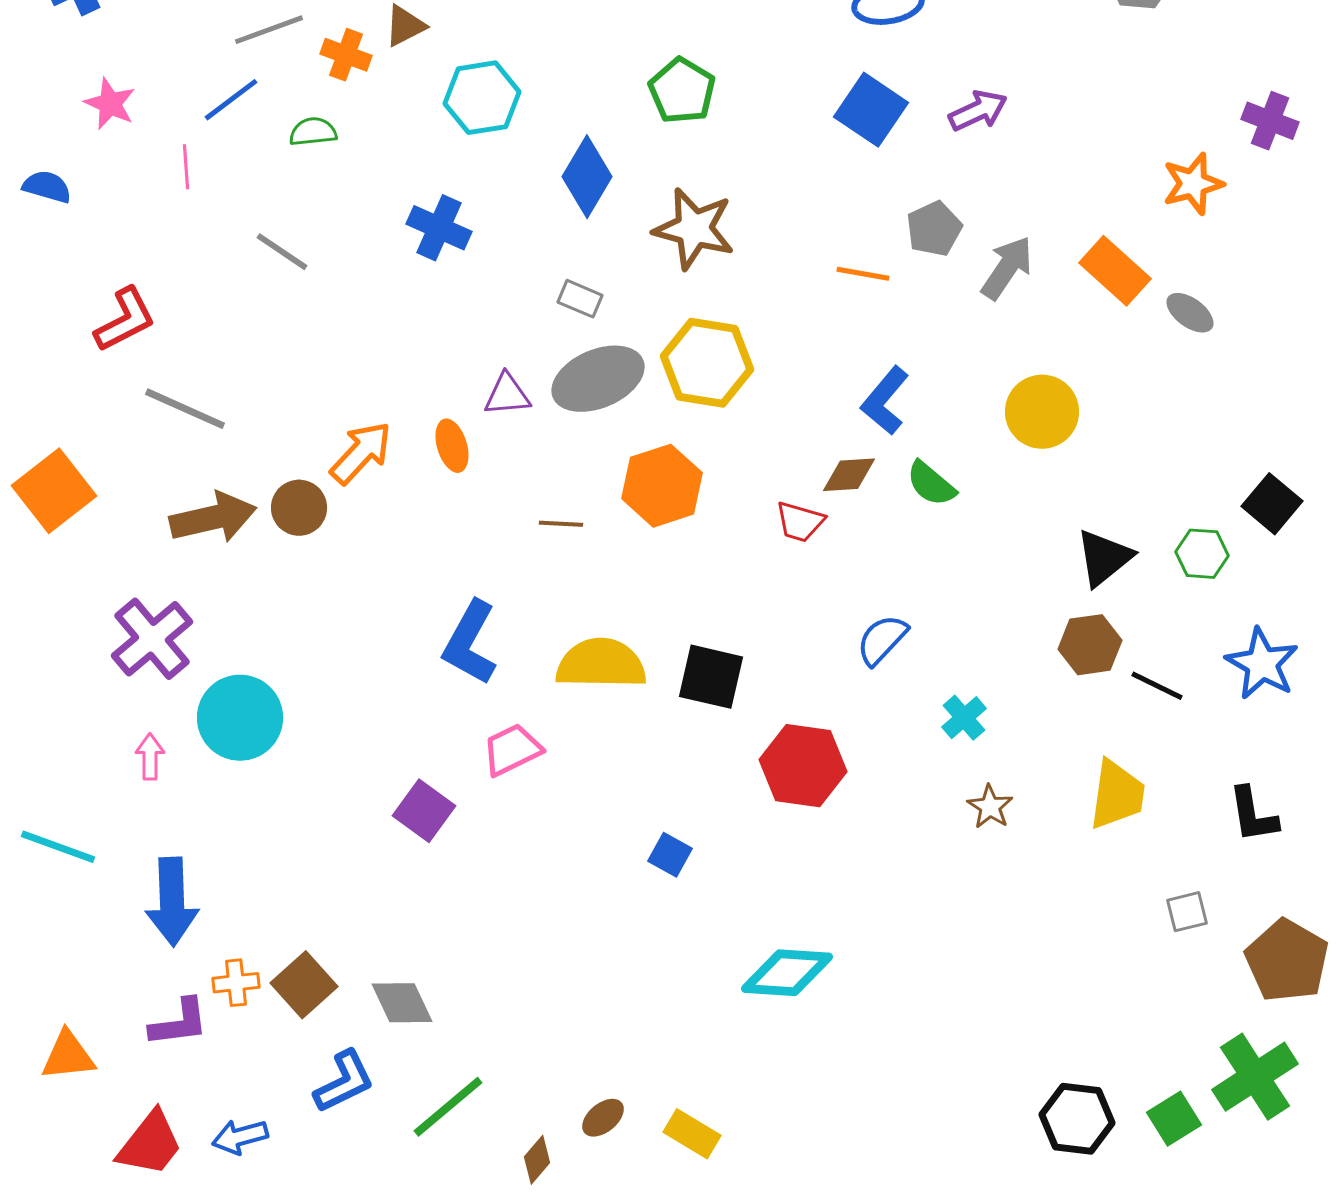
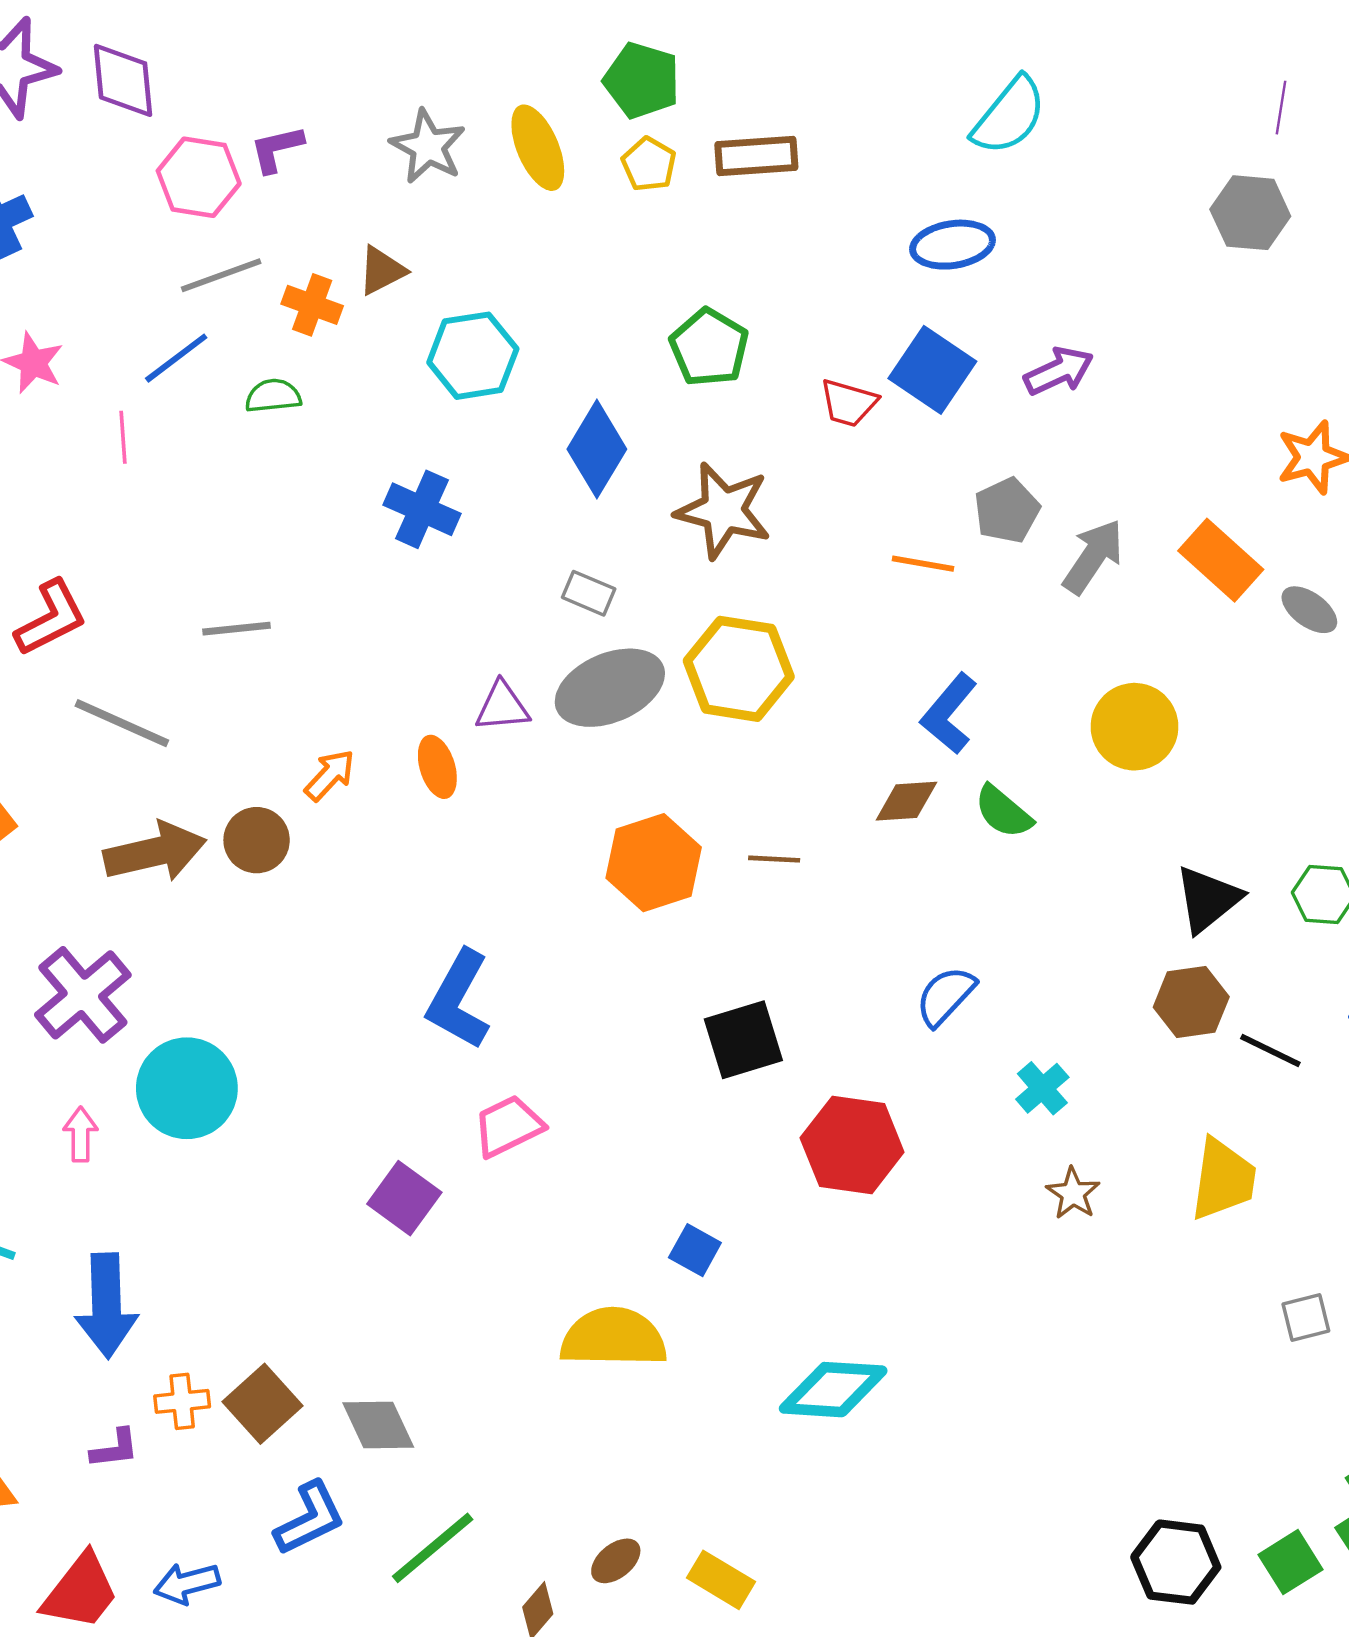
gray line: (282, 252) -> (236, 629), moved, turned -40
orange arrow: (361, 453) -> (330, 775), size x0.7
orange hexagon: (662, 486) -> (654, 863), moved
red trapezoid: (800, 522) -> (849, 403), moved
brown line: (561, 524) -> (774, 859), moved
yellow semicircle: (601, 664) -> (613, 1338), moved
black square: (711, 677) -> (743, 1040), turned -30
purple L-shape: (179, 1023) -> (115, 1449), size x0.7

